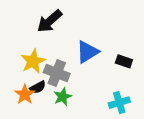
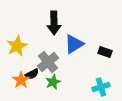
black arrow: (50, 21) -> (54, 23), moved, turned -50
yellow star: (33, 61) -> (17, 46), moved
gray cross: (57, 73) -> (48, 62), turned 30

